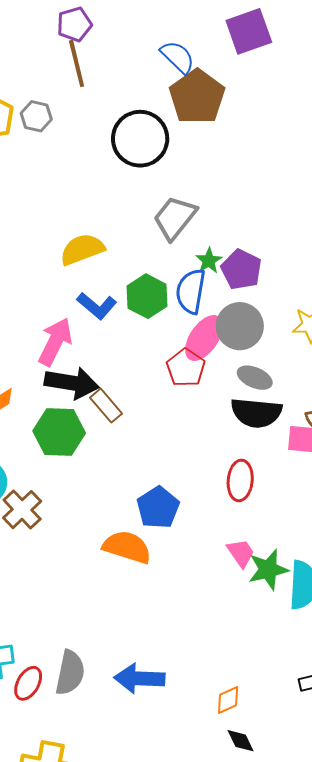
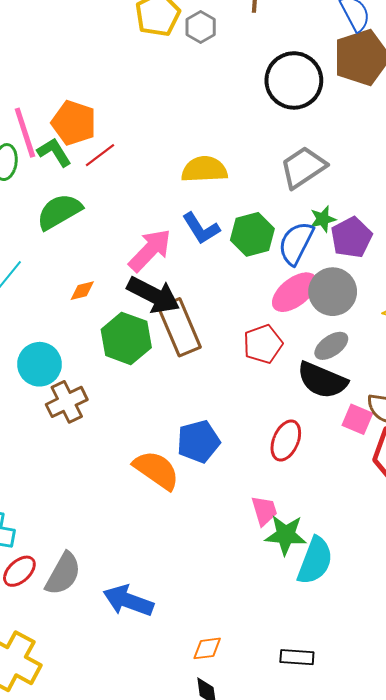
red pentagon: (186, 368) -> (263, 344), moved
gray ellipse: (255, 378) -> (331, 346), turned -76
brown rectangle: (106, 406) -> (180, 327), size x1.6

